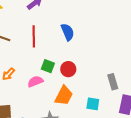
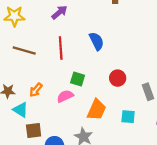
red circle: (68, 69) -> (118, 78), moved

